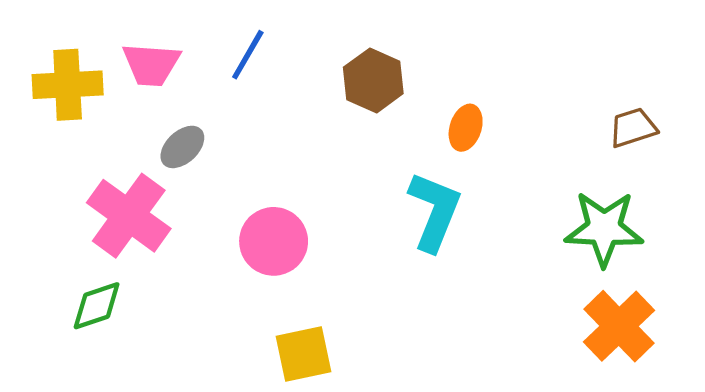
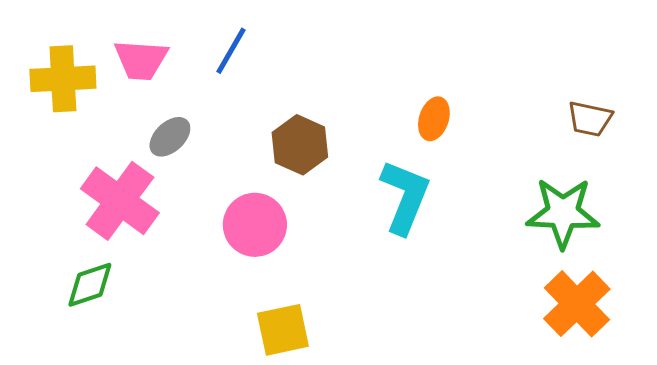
brown hexagon: (373, 80) -> (300, 145), moved
brown trapezoid: (633, 128) -> (590, 119), turned -150

